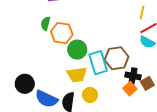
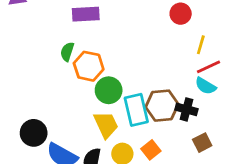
yellow trapezoid: (77, 75) -> (106, 125), turned -110
black cross: (133, 76) -> (186, 109), moved
orange square: (130, 89) -> (151, 150), moved

